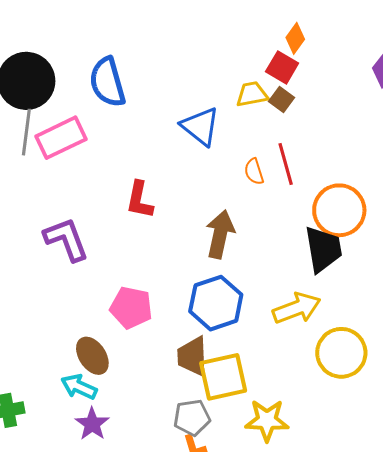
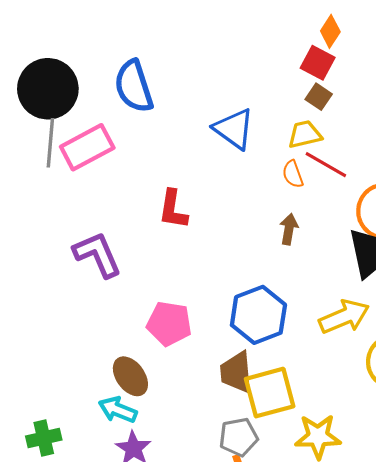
yellow trapezoid: (252, 94) -> (305, 134), moved
red line: (286, 164) -> (326, 165), turned -42
brown arrow: (220, 234) -> (289, 229), moved, size x0.6

